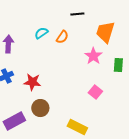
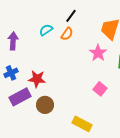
black line: (77, 14) -> (71, 16), moved, turned -48
purple rectangle: (14, 121) -> (20, 97), moved

